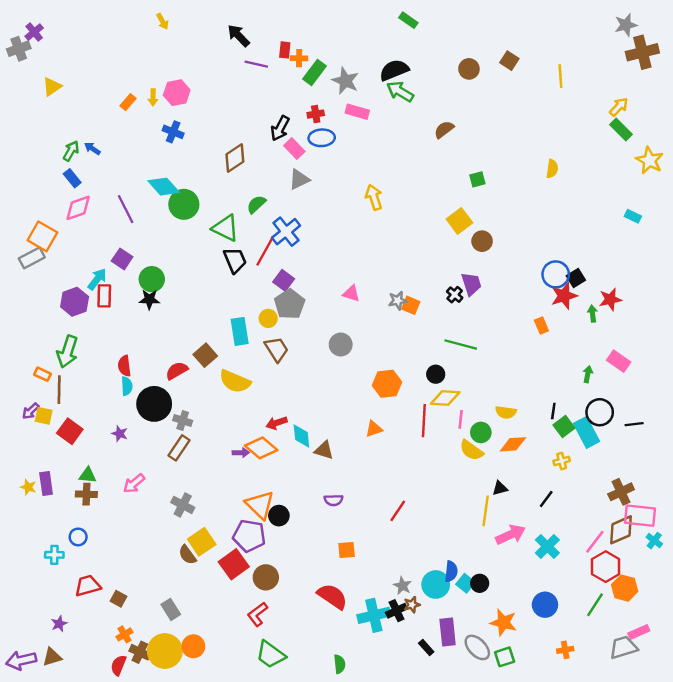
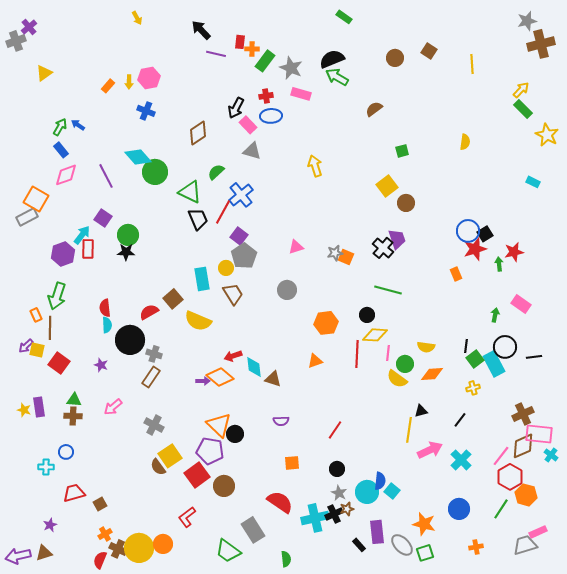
gray triangle: (299, 179) -> (252, 151), turned 42
pink triangle: (351, 293) -> (296, 247), turned -35
black cross: (455, 295) -> (383, 248), size x1.5
orange rectangle: (42, 374) -> (36, 315), turned 40
black circle: (480, 583) -> (337, 469), moved
brown square: (119, 599) -> (100, 504), turned 32
gray rectangle: (171, 609) -> (253, 530), moved, size x1.4
red L-shape: (257, 614) -> (187, 517), moved

